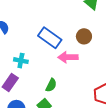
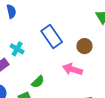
pink arrow: (68, 57) -> (72, 69), moved

